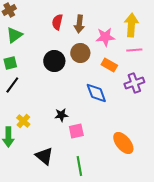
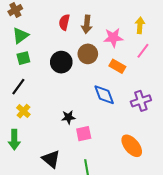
yellow arrow: (131, 25) -> (140, 25), size x0.7
pink line: (134, 50) -> (143, 51), turned -49
green square: (10, 63) -> (23, 58), moved
purple cross: (134, 83) -> (141, 101), moved
yellow cross: (23, 121) -> (23, 111), moved

